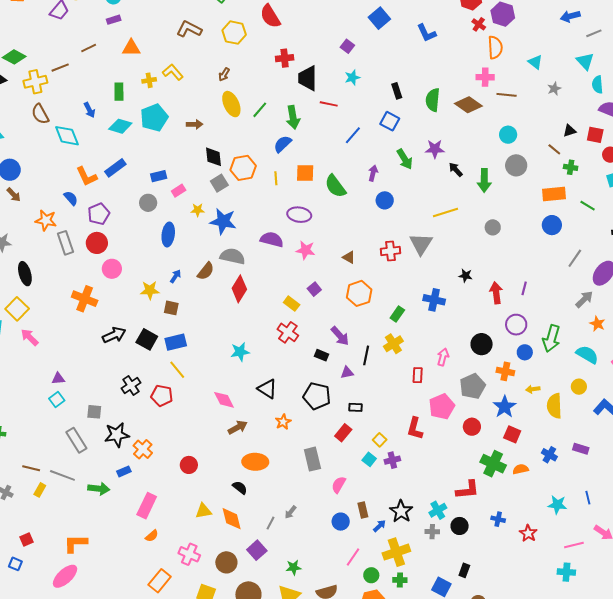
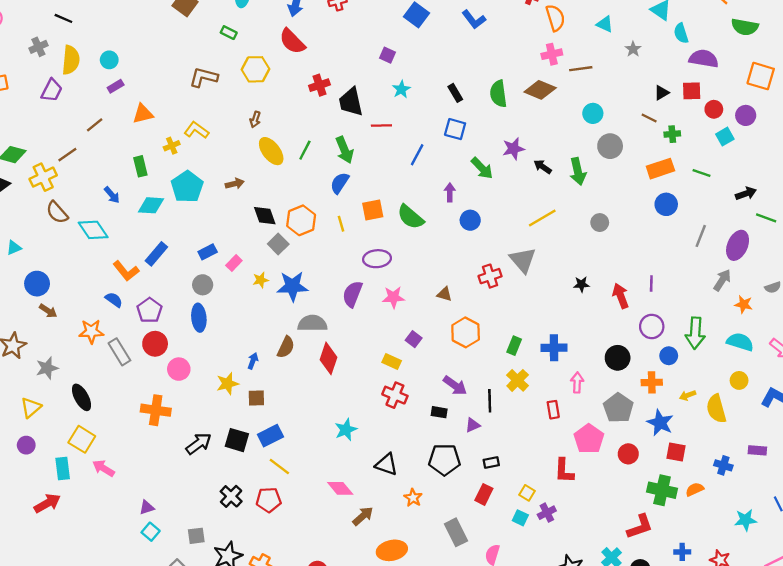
blue ellipse: (168, 235) -> (199, 318), moved
purple semicircle: (272, 239) -> (352, 294), turned -70
blue cross: (434, 300) -> (554, 348), moved

